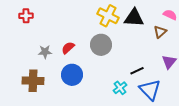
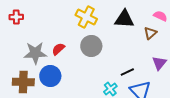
yellow cross: (108, 16) -> (86, 17), moved
gray star: (45, 52) -> (35, 53), size x1.6
blue circle: (72, 75) -> (50, 76), moved

